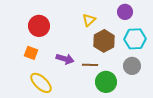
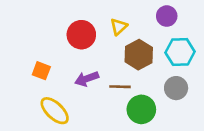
red circle: (39, 26) -> (81, 35), moved
purple arrow: (65, 59) -> (87, 79), turned 144

